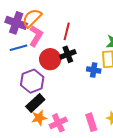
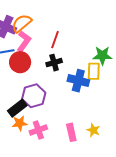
red circle: (50, 59) -> (20, 62), moved
blue cross: (94, 70) -> (78, 81), size x1.5
purple hexagon: (32, 81) -> (34, 96), moved

